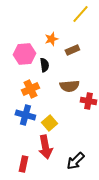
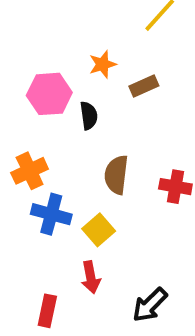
brown semicircle: (69, 86) -> (116, 175), moved, turned 102
orange cross: (30, 89) -> (30, 171), moved
red arrow: (45, 147) -> (91, 277), size x0.7

